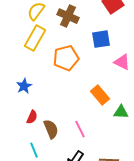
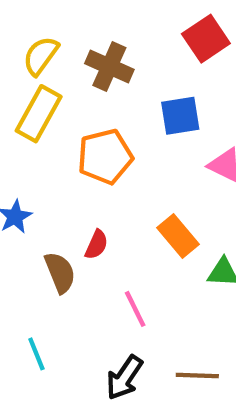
red semicircle: (32, 117) -> (97, 245), moved
brown semicircle: (51, 129) -> (60, 272), moved

